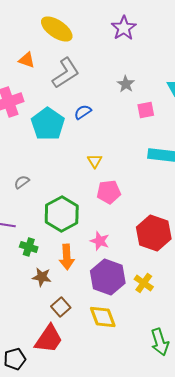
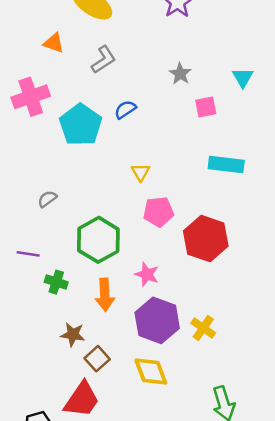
gray L-shape: (66, 73) -> (104, 60), size x0.7
red hexagon: (154, 233) -> (206, 239), moved
brown star: (42, 277) -> (73, 334), moved

